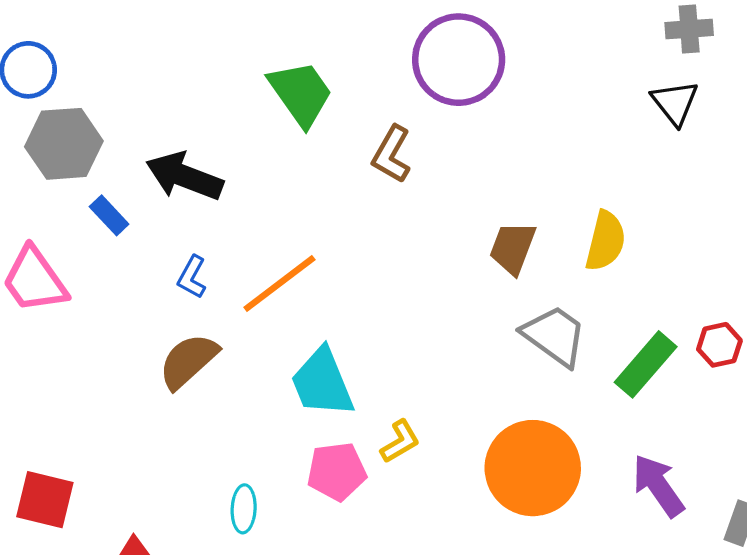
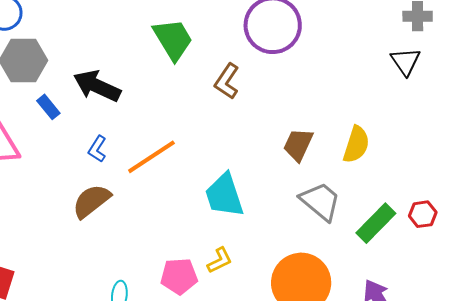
cyan trapezoid: (322, 383) -> (224, 195), moved

